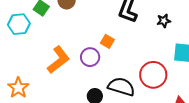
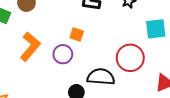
orange L-shape: (58, 60) -> (30, 47), moved

